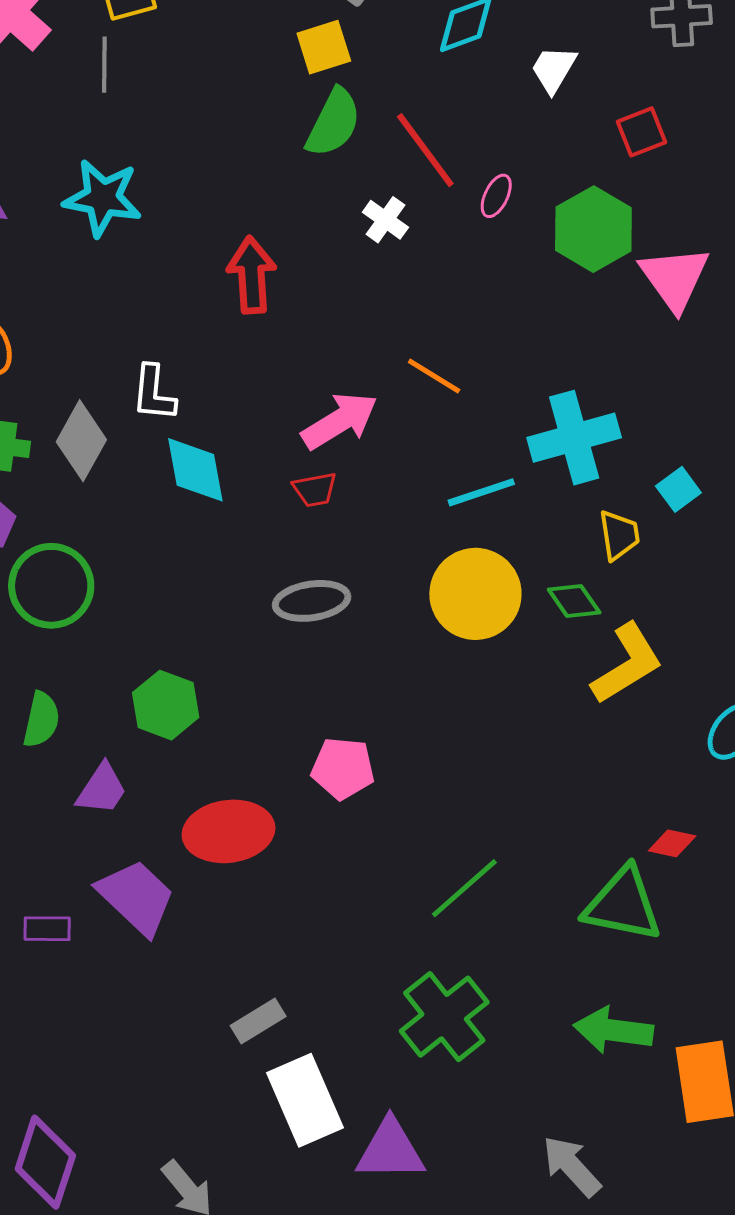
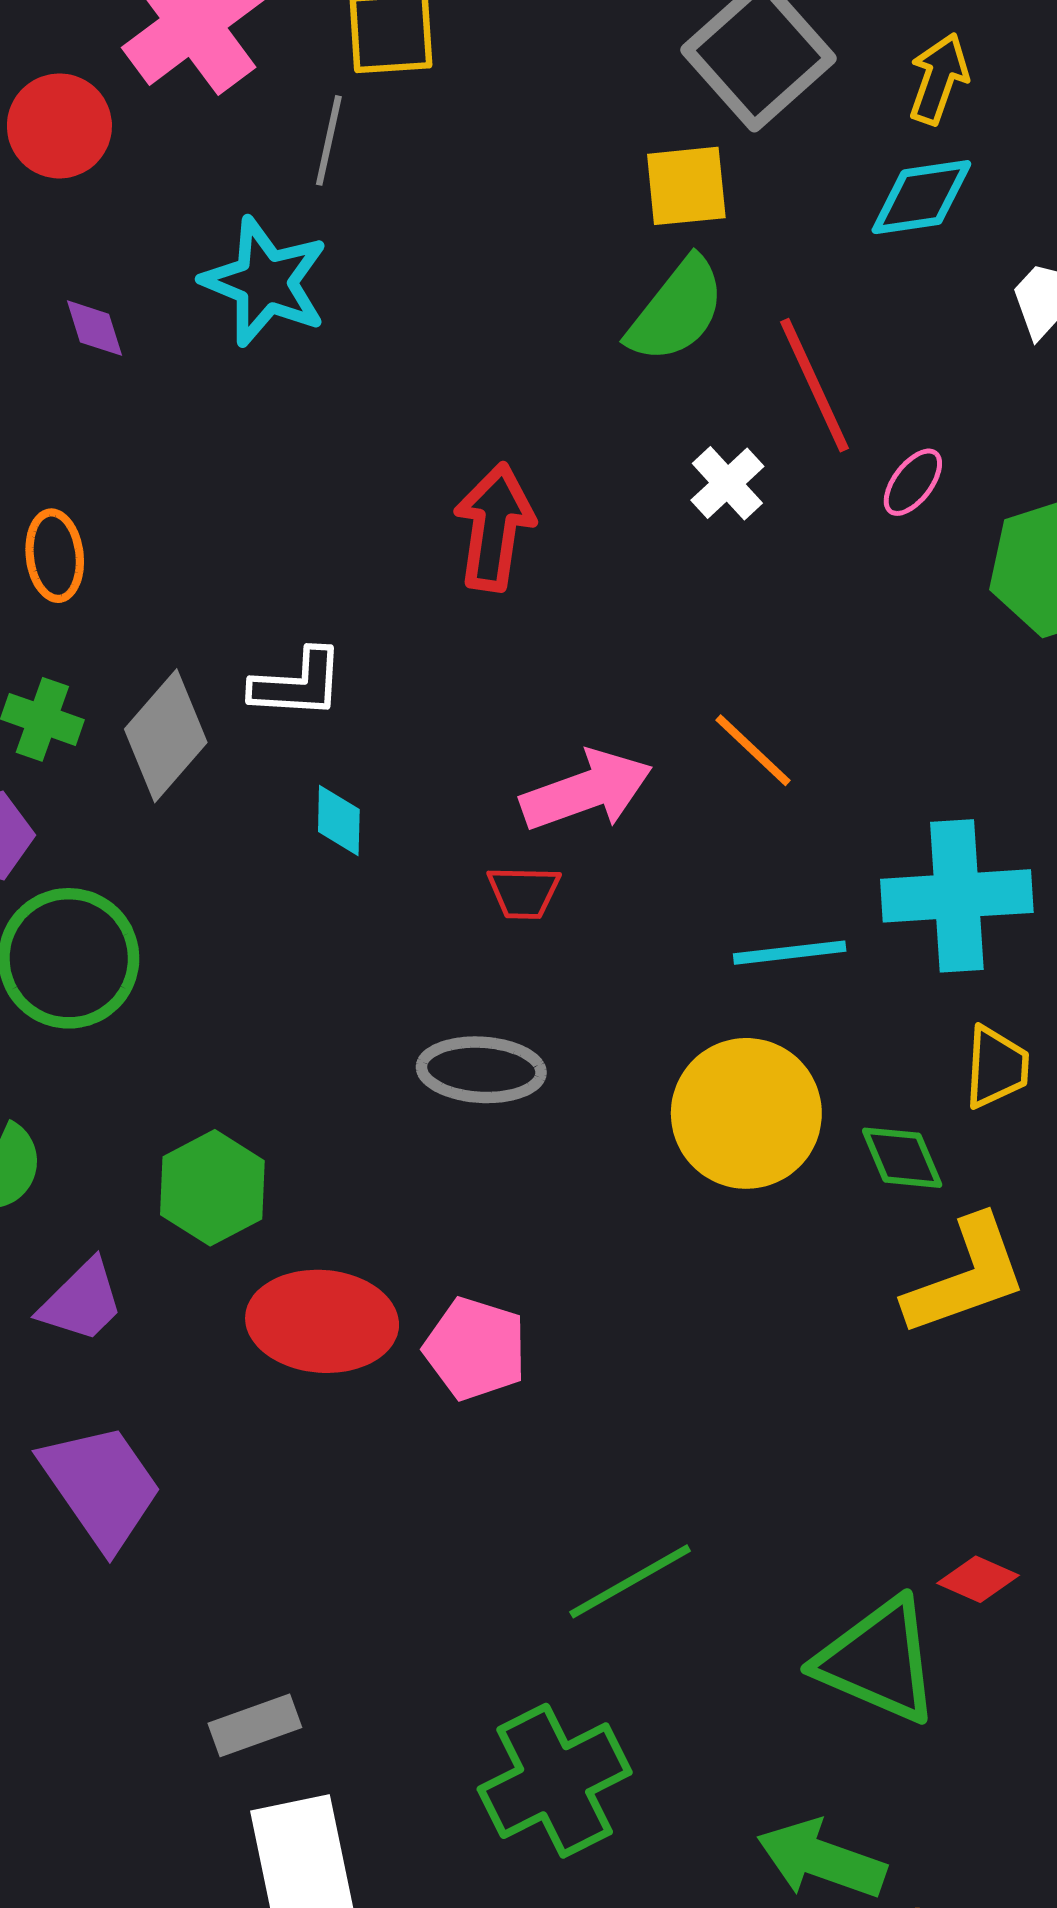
cyan star: (103, 198) -> (265, 282), moved
white L-shape: (154, 393) -> (298, 684), turned -104
cyan diamond: (195, 470) -> (339, 821), size x0.6
red ellipse: (229, 831) -> (322, 1321), moved

